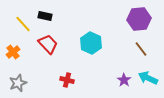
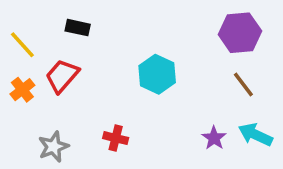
yellow line: (23, 24) -> (22, 45), moved
red trapezoid: (48, 44) -> (62, 76), moved, turned -95
gray star: (18, 83) -> (53, 147), moved

